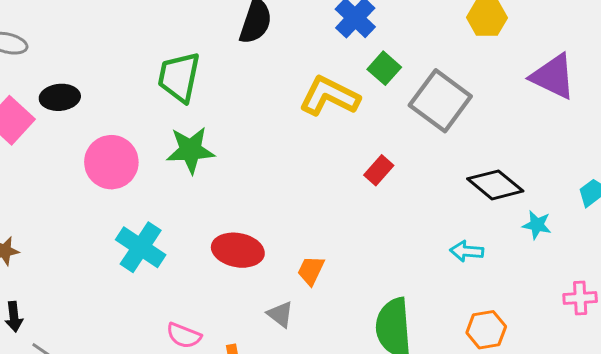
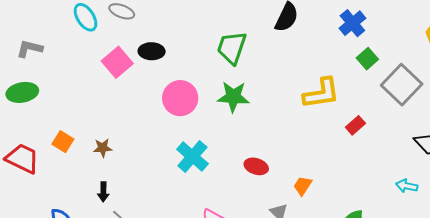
yellow L-shape: (329, 96) -> (321, 93), moved, turned 138
red ellipse: (238, 250) -> (256, 166), size x0.7

